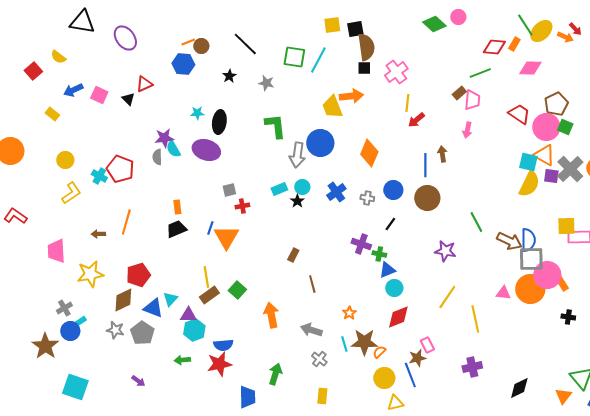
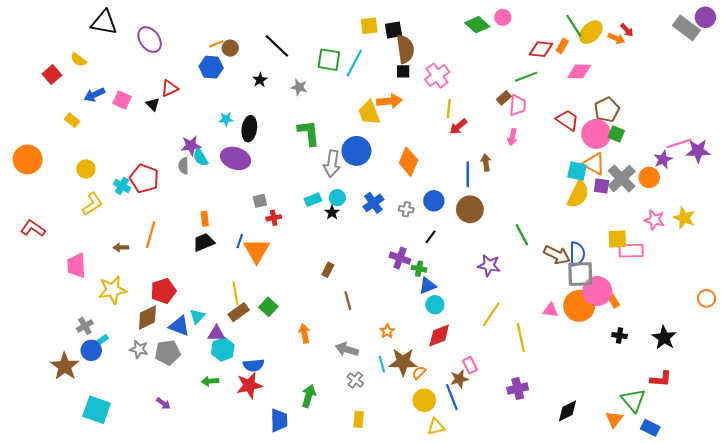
orange arrow: (271, 315) -> (304, 333), size x0.7
gray pentagon: (142, 333) -> (168, 352), turned 30

